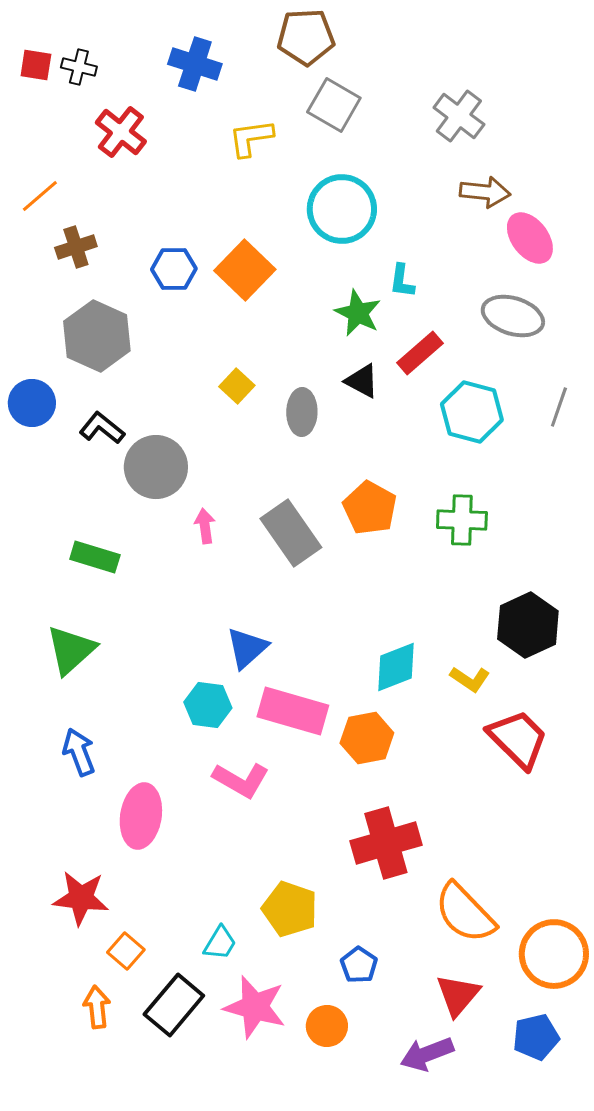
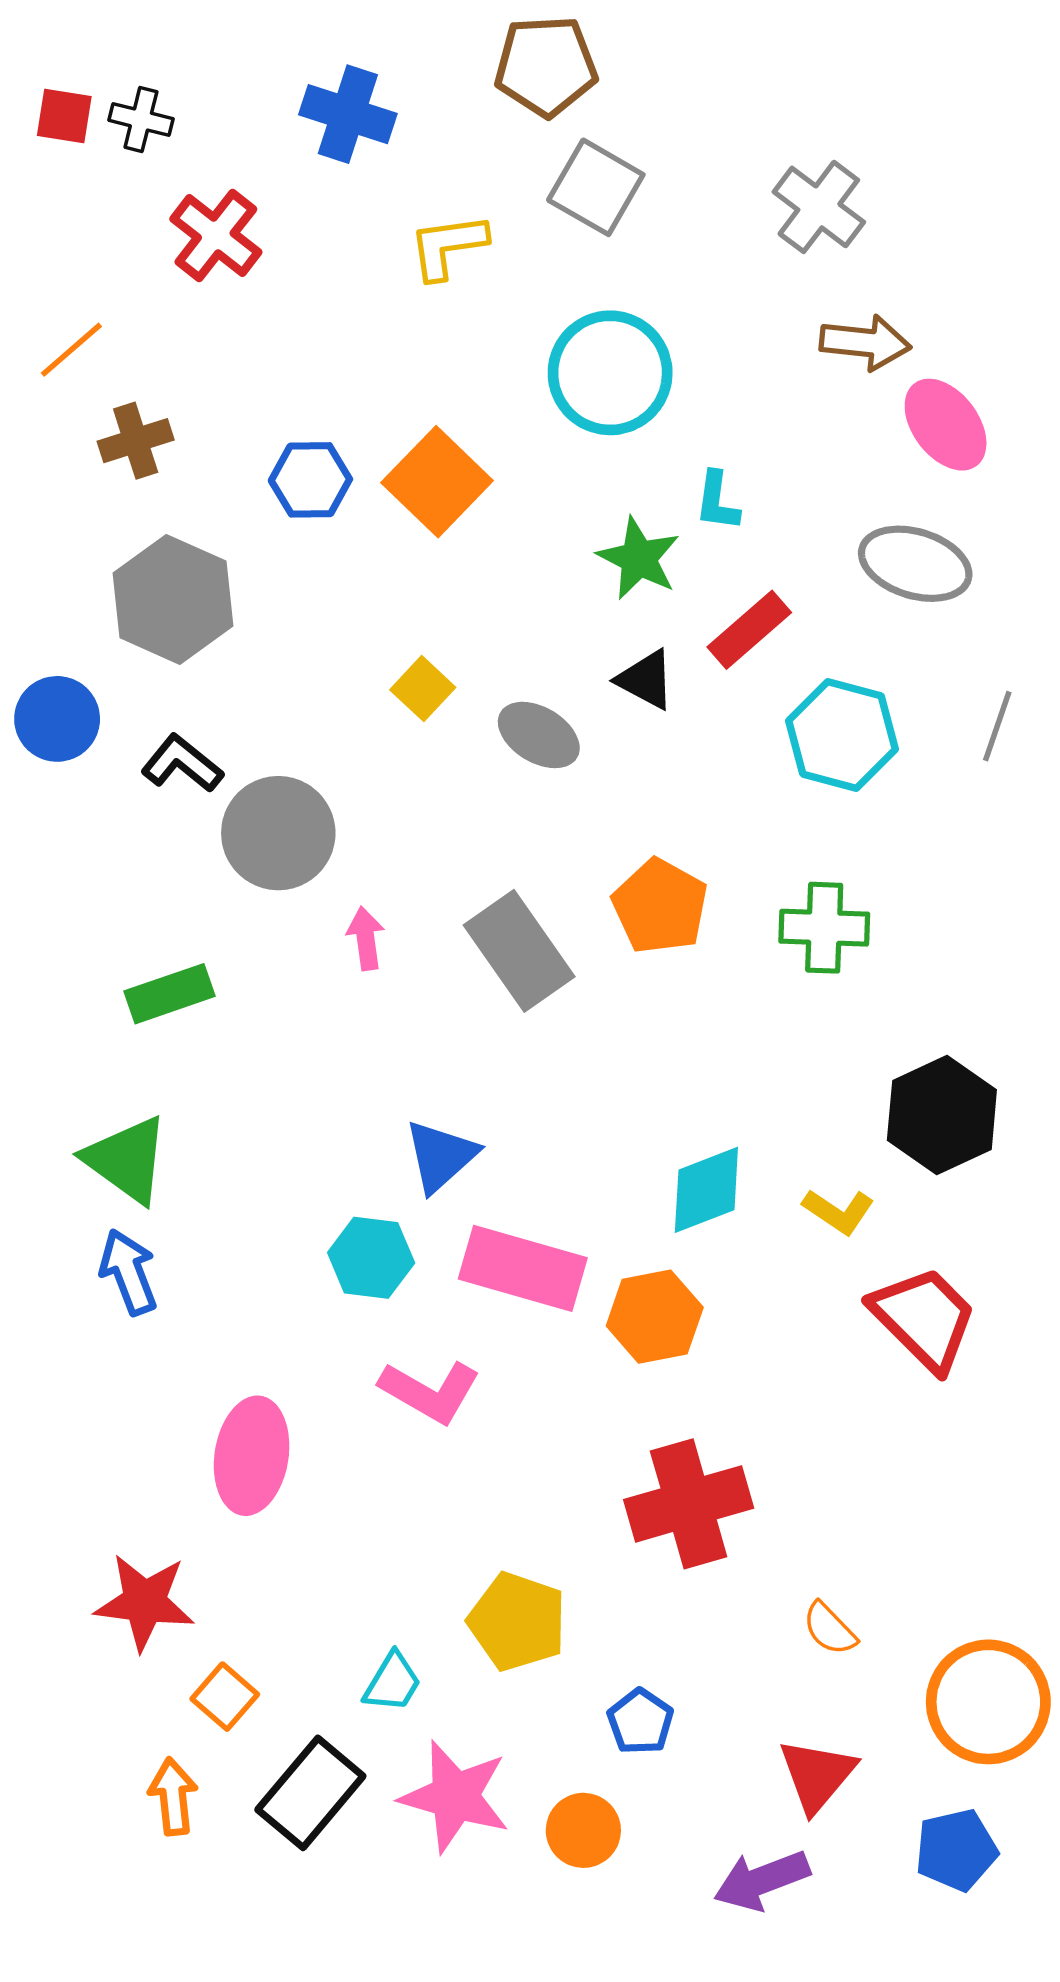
gray ellipse: (302, 412) -> (539, 735), turned -60
green rectangle: (95, 557) -> (169, 994), turned -36
green triangle: (71, 650) -> (127, 1160), turned -42
blue arrow: (79, 752) -> (128, 1272), moved
orange semicircle: (465, 913) -> (830, 1629), size x0.5

